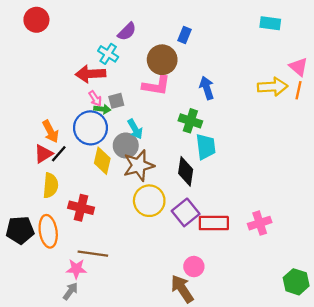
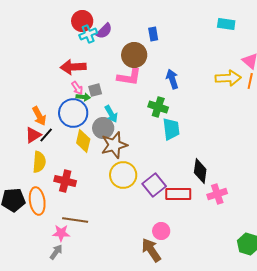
red circle: (36, 20) -> (82, 21), moved
blue rectangle: (184, 35) -> (153, 34), turned -32
cyan cross: (108, 54) -> (88, 34), moved, turned 36
black diamond: (186, 171) -> (200, 171), moved

